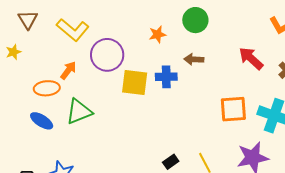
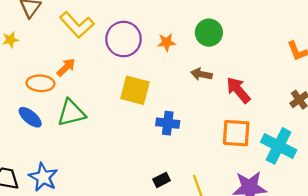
purple circle: (107, 55) -> (123, 39), moved
red arrow: (251, 58) -> (238, 90), moved
blue cross: (166, 77) -> (168, 123), moved

